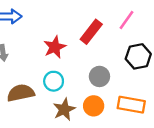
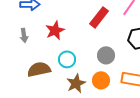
red star: (55, 47) -> (55, 30), moved

